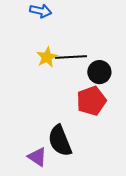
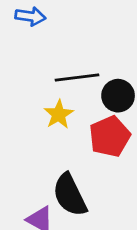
yellow star: (47, 57) -> (59, 114), moved

